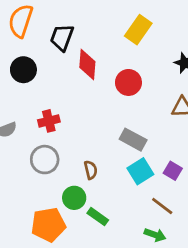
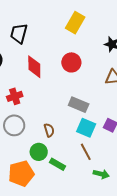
red diamond: (87, 65) -> (34, 67), moved
cyan square: (140, 171) -> (86, 128), turned -30
brown line: (162, 206) -> (86, 152), moved, turned 30

